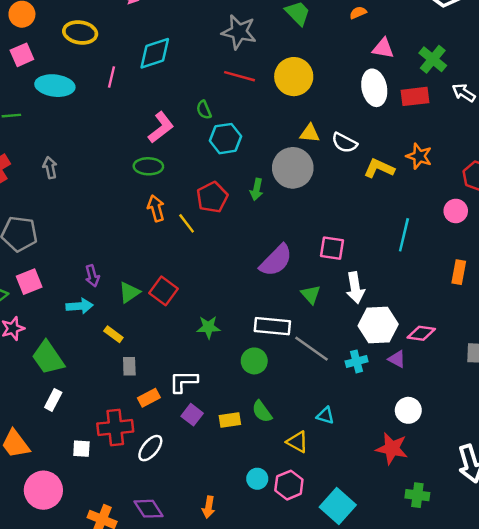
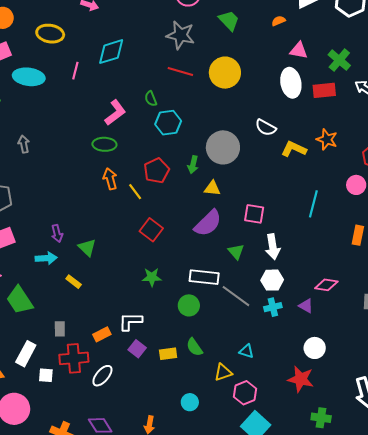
yellow triangle: (310, 133) -> (212, 188), moved
red square: (164, 291) -> (151, 230), moved
green triangle: (129, 292) -> (87, 248), turned -42
white hexagon: (378, 325) -> (272, 280), moved, size x0.7
gray rectangle: (129, 366) -> (60, 329), moved
white rectangle: (53, 400) -> (26, 354), moved, size x1.4
yellow triangle: (297, 442) -> (223, 372), turned -48
pink hexagon: (289, 485) -> (245, 393), moved

